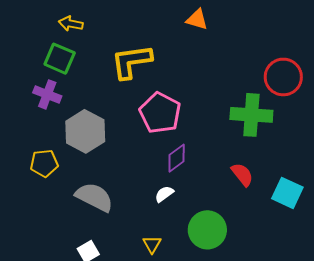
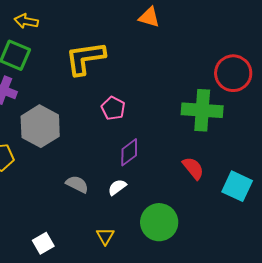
pink pentagon: (160, 113) -> (113, 108), size x0.6
gray semicircle: (94, 197) -> (77, 184), moved, size x0.6

